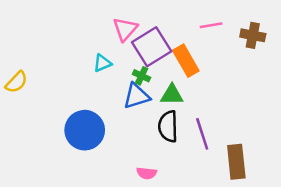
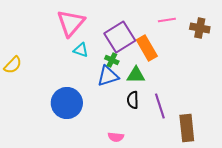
pink triangle: (125, 29) -> (71, 23), moved, size x1.4
cyan triangle: (102, 63) -> (81, 50), turned 42
black semicircle: (168, 126) -> (133, 100), size x0.7

